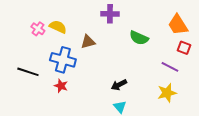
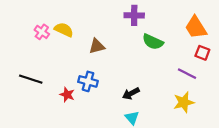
purple cross: (110, 14) -> (134, 15), moved
blue cross: (63, 60) -> (88, 81), moved, size x0.7

